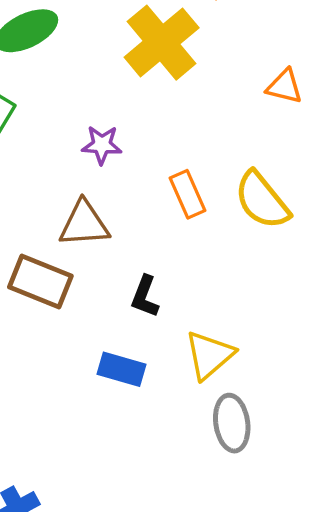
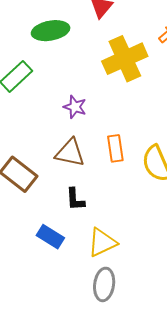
brown triangle: (84, 224) -> (70, 153), moved
black L-shape: (145, 296) -> (75, 199), turned -40

